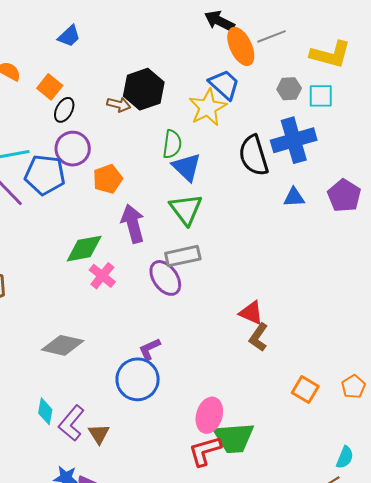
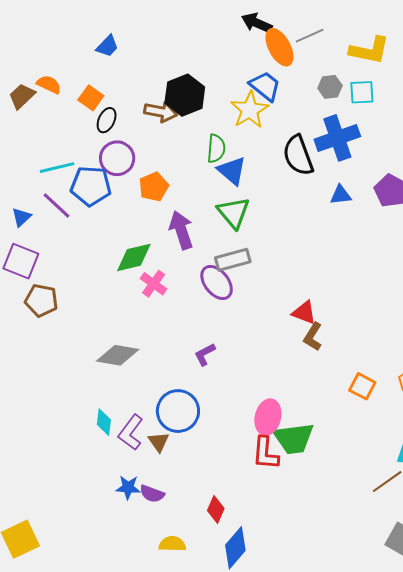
brown arrow: (119, 105) -> (161, 112), size x1.4
blue circle: (138, 379) -> (178, 411), moved
red L-shape: (205, 451) -> (265, 453), turned -66

